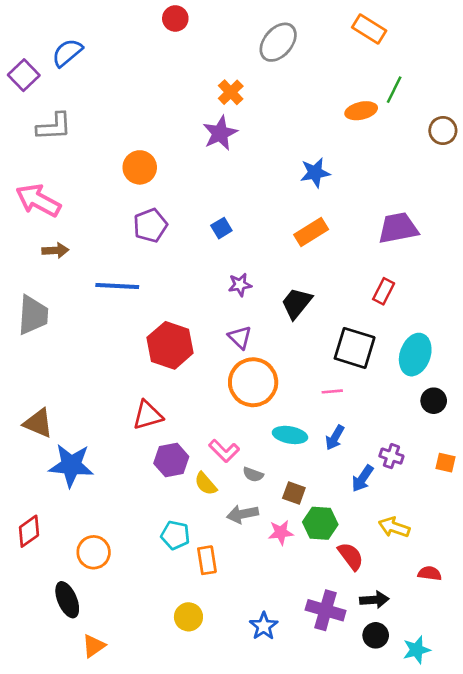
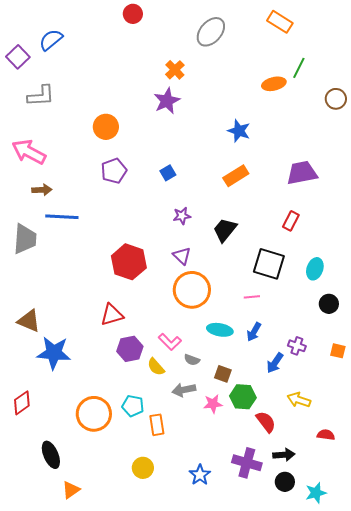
blue star: (315, 173) -> (239, 131), turned 30
blue line: (117, 286) -> (62, 217), moved
cyan ellipse: (415, 355) -> (315, 269), size x0.7
orange circle: (94, 552) -> (94, 414), moved, size x1.4

